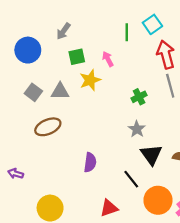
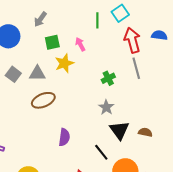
brown ellipse: (48, 127) -> (43, 100), moved

